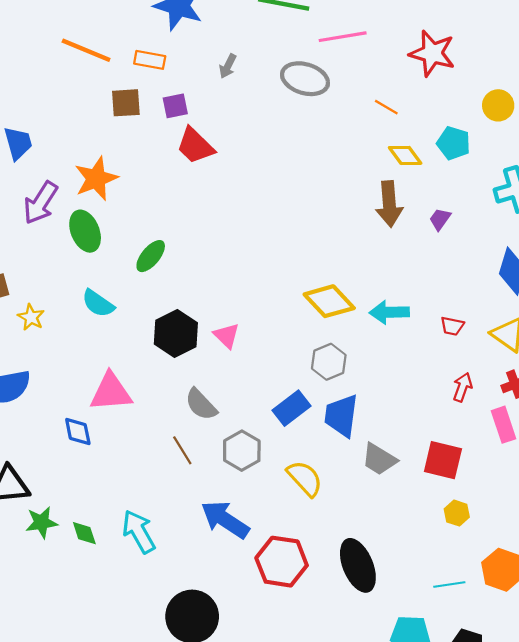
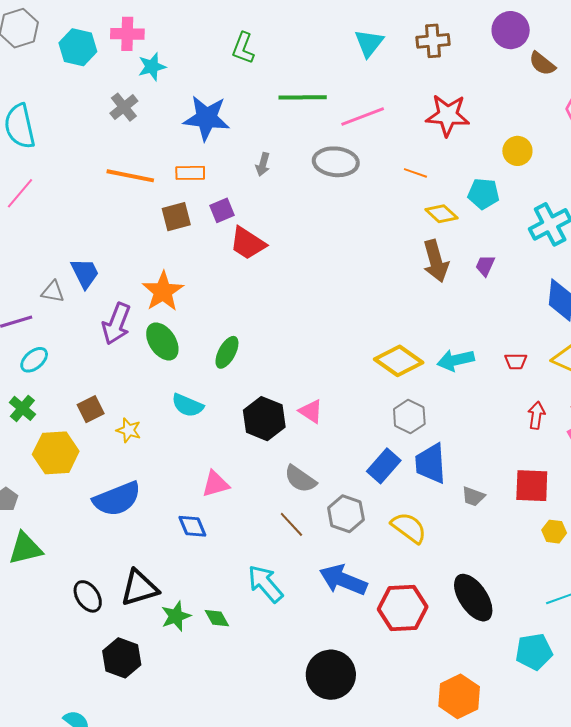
pink triangle: (111, 392) -> (215, 484), size x0.7
gray trapezoid: (379, 459) -> (473, 496), size x0.7
cyan arrow: (139, 532) -> (265, 584), moved

